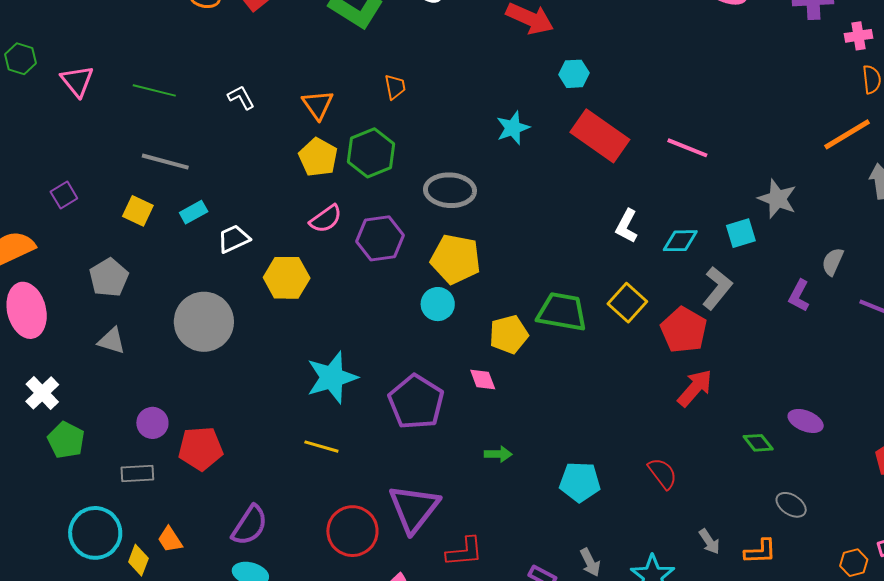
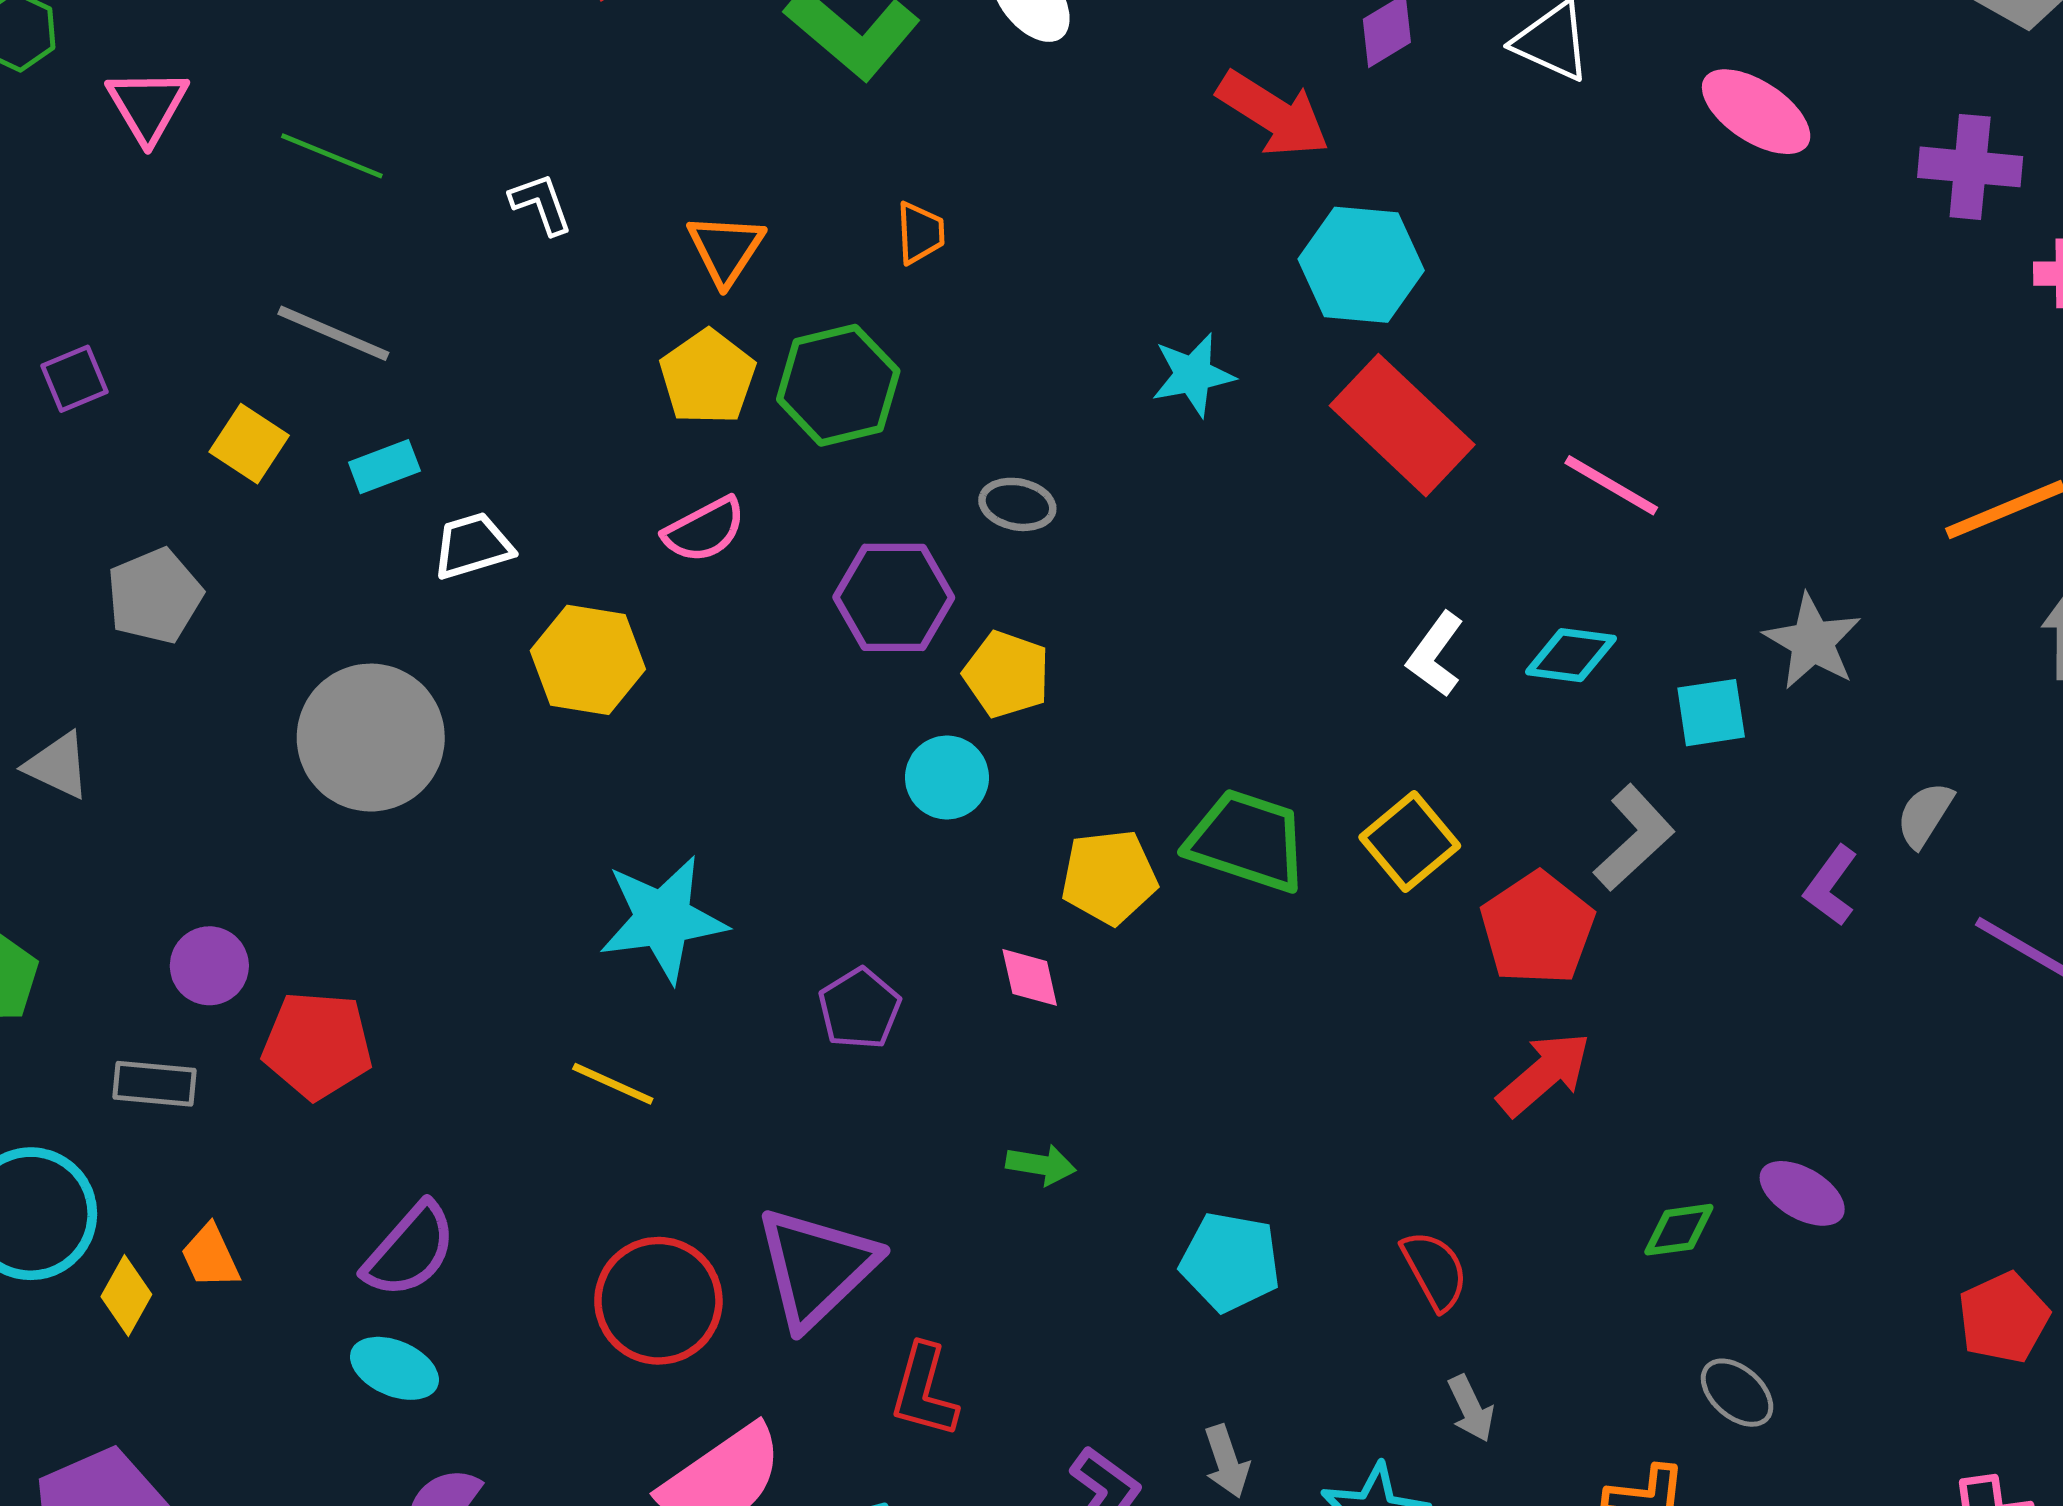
cyan hexagon: (574, 74) -> (1361, 265), size x1.6
gray ellipse: (450, 190) -> (1017, 504), size x0.6
purple hexagon: (380, 238) -> (894, 597), moved
cyan diamond: (680, 241) -> (1571, 655), moved
yellow pentagon: (456, 259) -> (1007, 674), size x0.7
gray triangle: (112, 341) -> (58, 765), moved
purple pentagon: (416, 402) -> (860, 1009), size x0.6
green diamond: (758, 443) -> (1679, 1230), turned -68
gray arrow: (709, 542) -> (1471, 1408), moved
red L-shape: (464, 552) -> (924, 1391), turned 102

